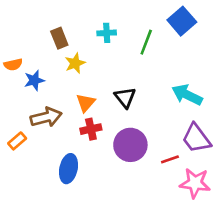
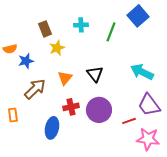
brown arrow: (46, 117) -> (35, 89), turned -30
red cross: (91, 129) -> (71, 107), moved
orange rectangle: (17, 141) -> (13, 115), moved, turned -56

